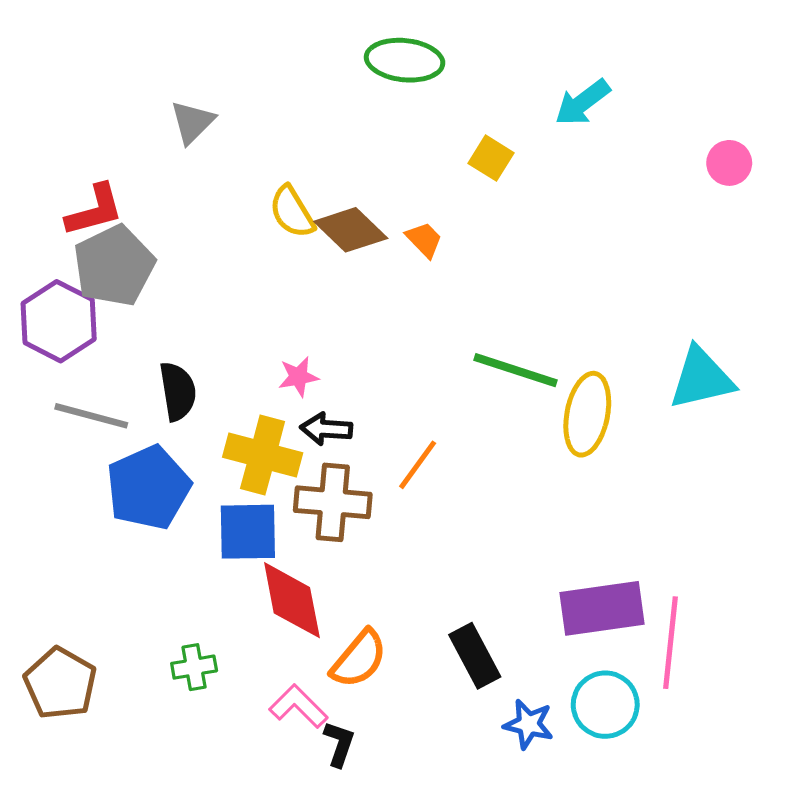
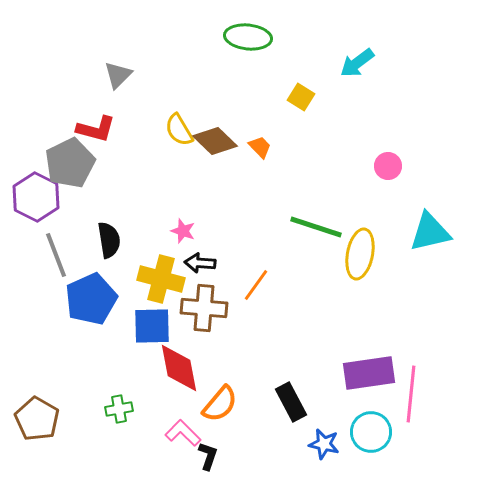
pink circle: (729, 163) -> (388, 166), moved
red L-shape: (95, 210) -> (96, 129), moved, turned 30
pink star: (298, 377) -> (183, 231), turned 30
gray line: (91, 416) -> (56, 255), turned 54

